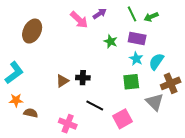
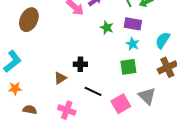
cyan semicircle: (156, 62) -> (163, 40), moved
brown triangle: (62, 81) -> (60, 78), moved
gray triangle: (155, 102) -> (147, 96), moved
brown semicircle: (31, 113) -> (30, 110), moved

